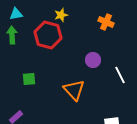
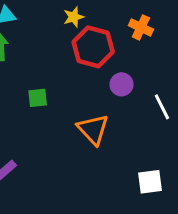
red hexagon: (48, 35) -> (93, 47), moved
green square: (29, 79) -> (38, 98), moved

